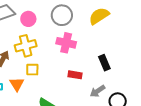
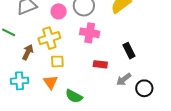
pink circle: (28, 19) -> (59, 11), moved
orange triangle: (17, 84) -> (50, 82), moved

